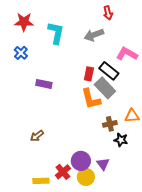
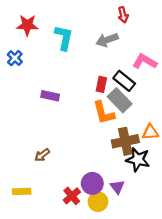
blue cross: (21, 53) -> (15, 58), moved
brown cross: (110, 124) -> (125, 141), size x1.6
black star: (121, 140) -> (138, 160), size x1.5
yellow rectangle: (41, 181) -> (22, 191), moved

